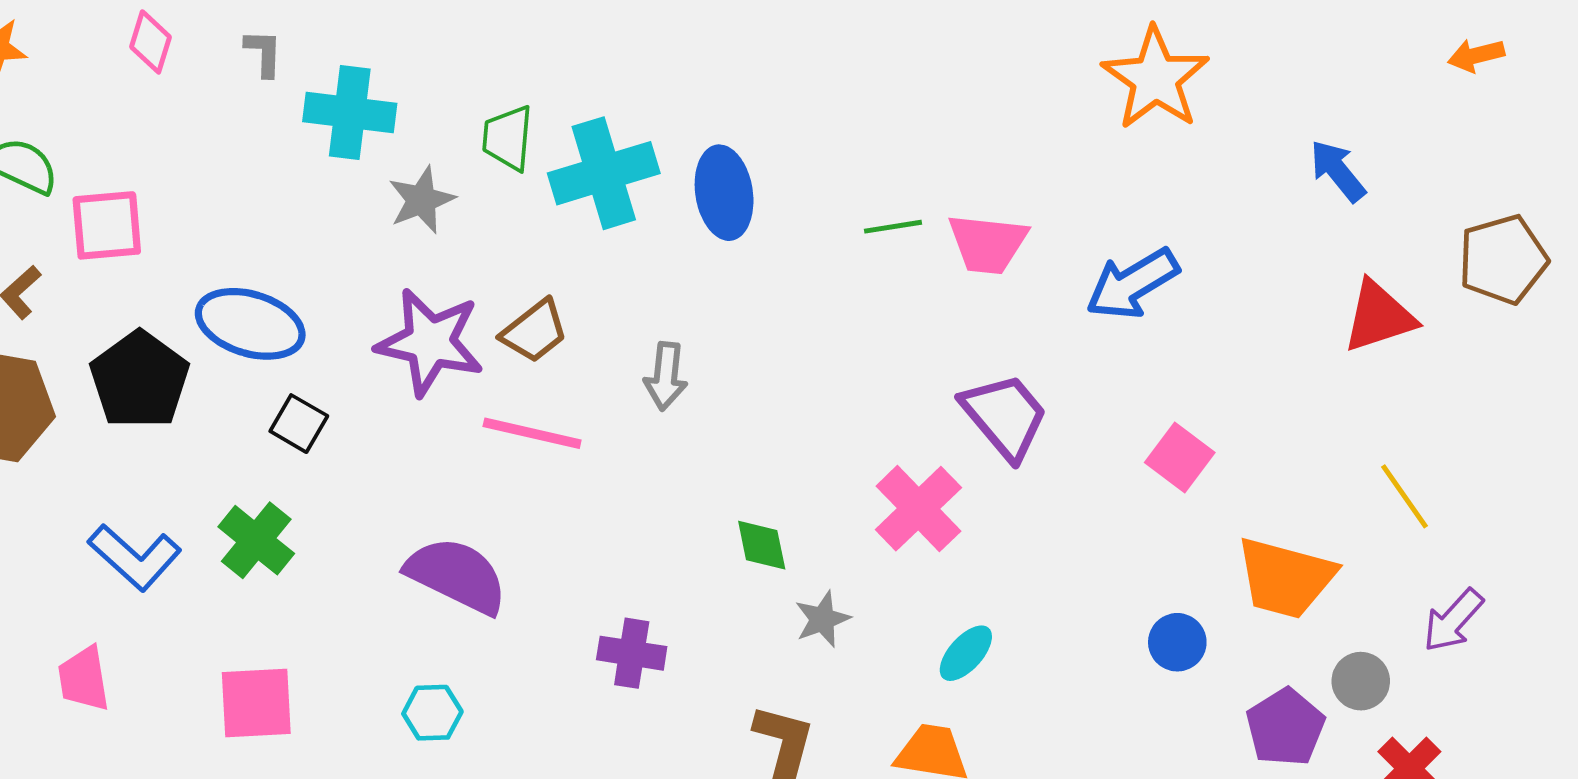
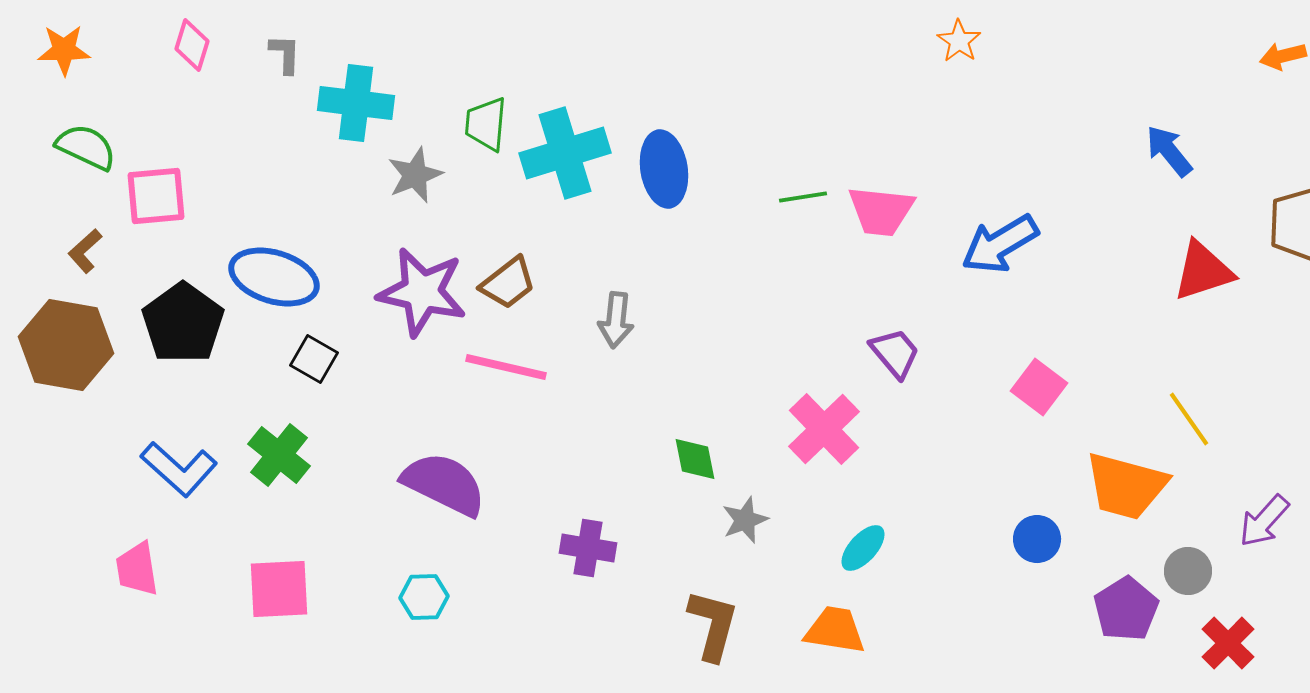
orange star: (1155, 78) -> (959, 41), moved, size x0.5
purple trapezoid: (1005, 416) -> (895, 353), size x0.7
yellow line: (1405, 496) -> (1189, 419), moved

